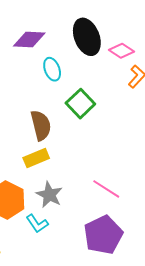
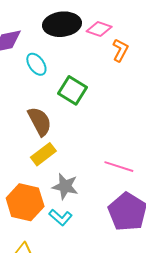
black ellipse: (87, 37) -> (62, 24), turned -60

